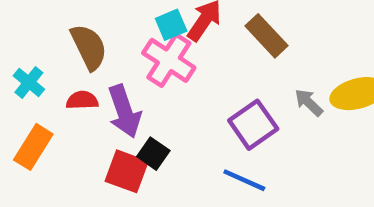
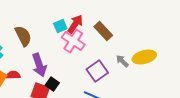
pink cross: (169, 60) -> (73, 41), moved
red semicircle: (82, 100) -> (13, 75), moved

